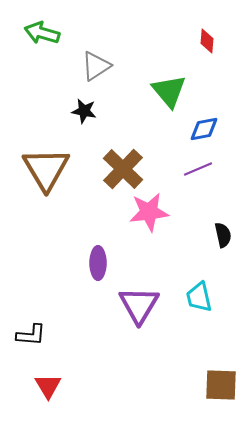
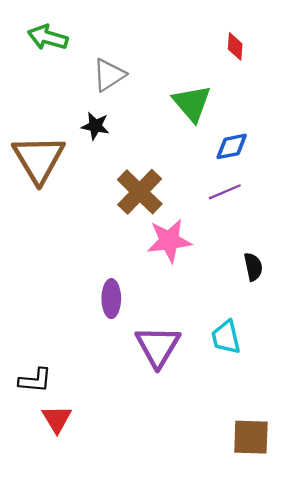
brown triangle: (46, 169) -> (39, 159), moved
red triangle: (48, 386) -> (57, 419), moved

